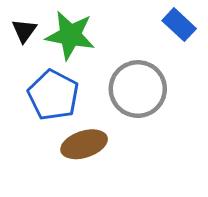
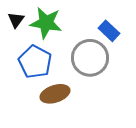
blue rectangle: (179, 25) -> (109, 31), moved

